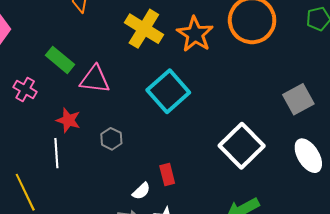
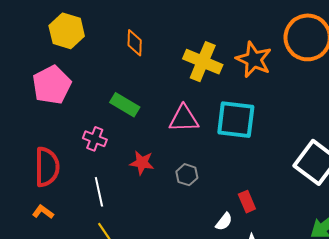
pink triangle: (95, 79) -> (184, 119), moved
cyan square: (168, 91) -> (236, 120), turned -33
white line: (56, 153) -> (99, 192), moved

